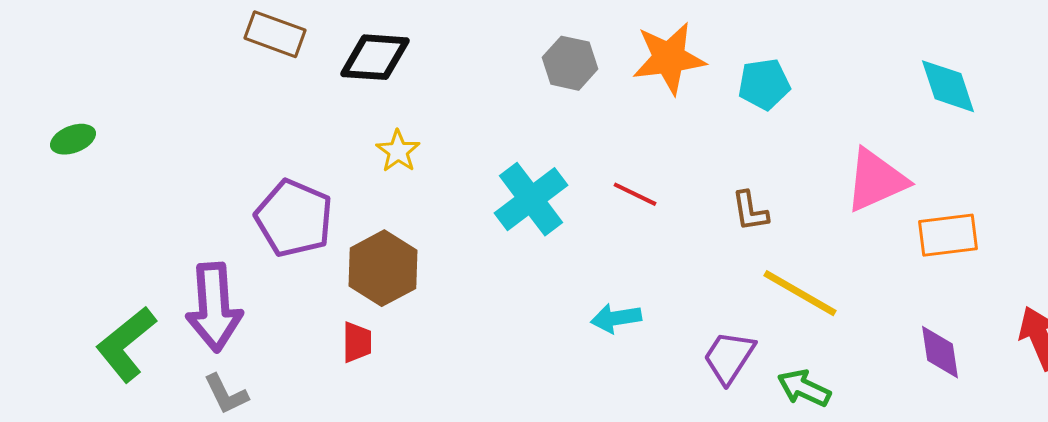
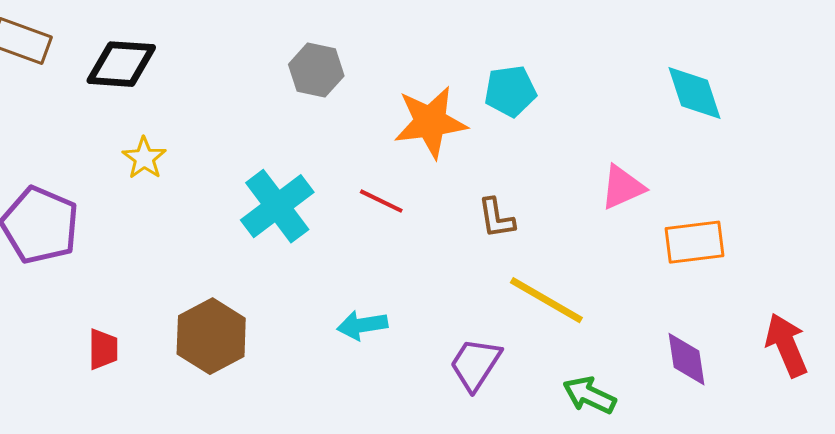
orange star: (669, 58) -> (430, 122), moved
pink triangle: (876, 180) -> (622, 187), size x0.7
brown hexagon: (383, 268) -> (211, 336), moved
green arrow: (804, 388) -> (589, 395), moved

